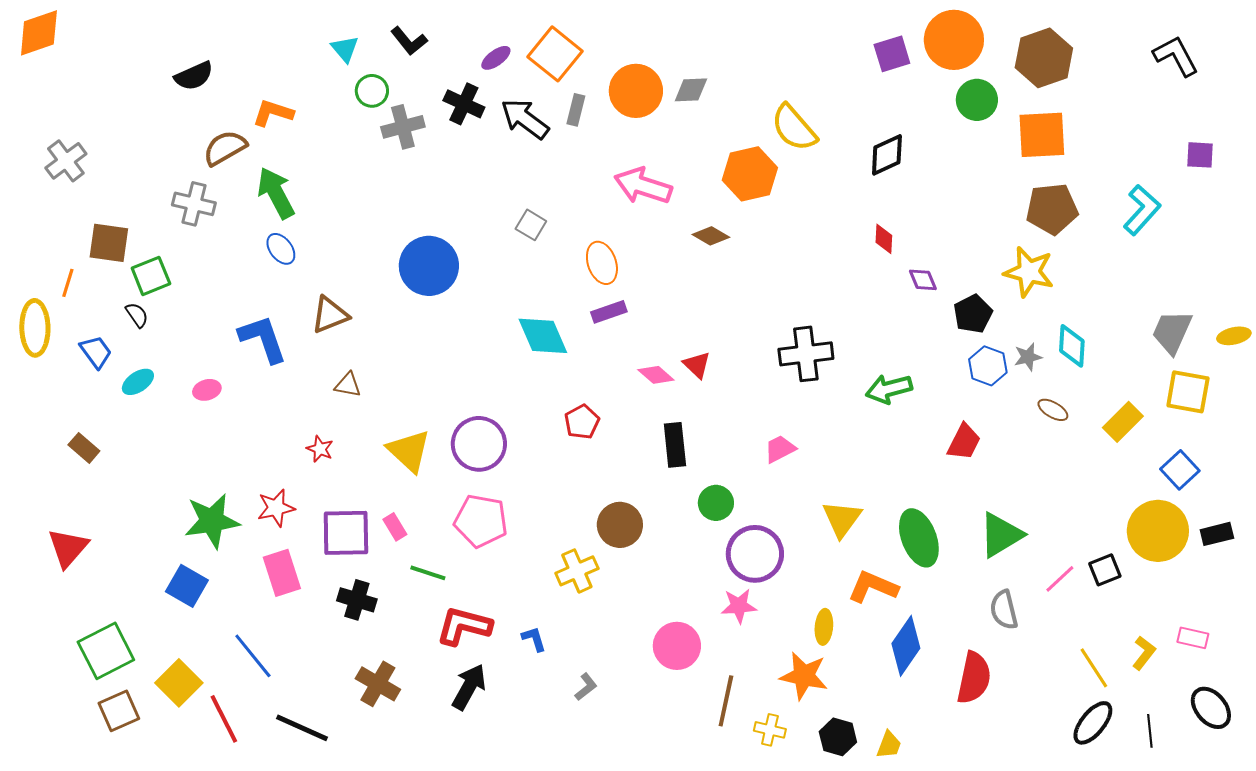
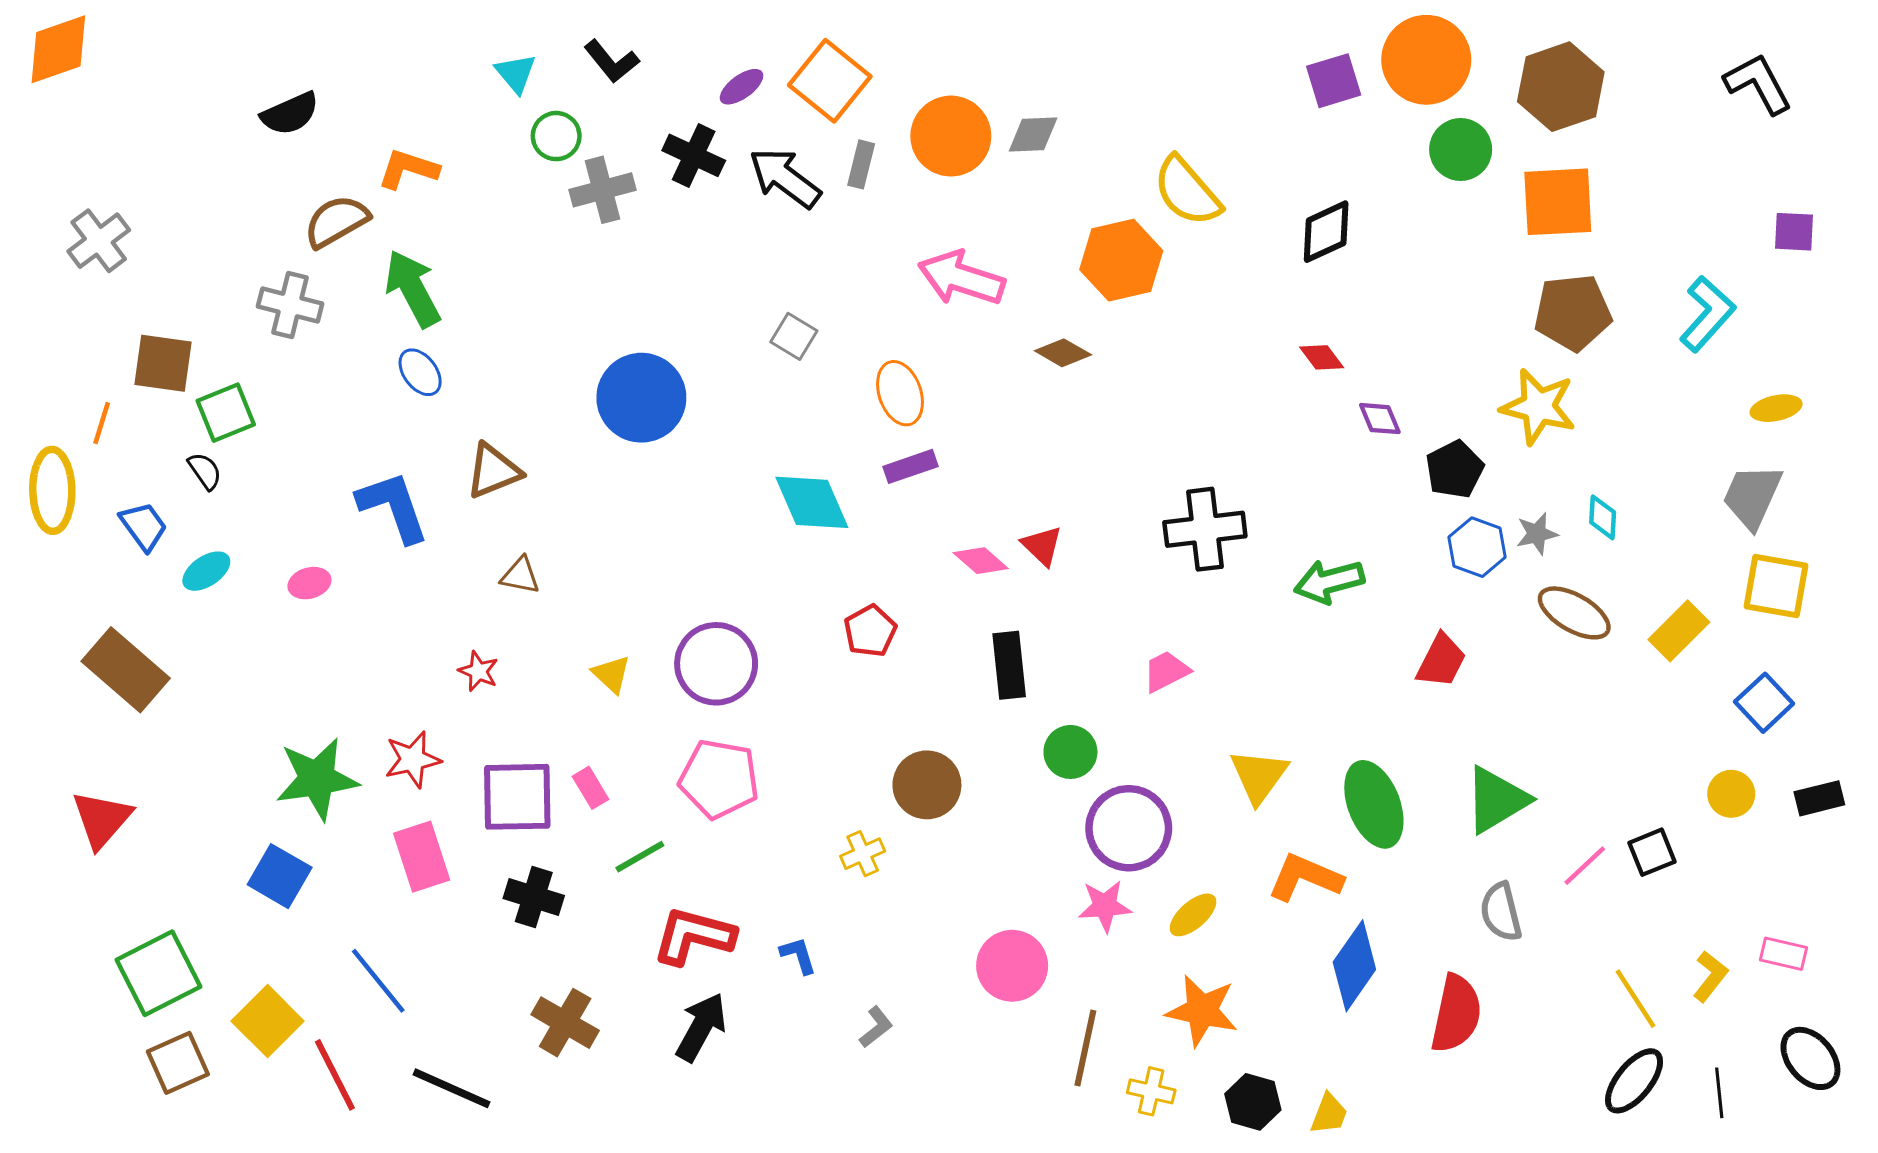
red diamond: (884, 239) -> (1322, 357), turned -40
yellow ellipse: (1234, 336) -> (1776, 408), moved
cyan diamond: (1072, 346) -> (1603, 517), size x0.7
brown ellipse: (1053, 410) -> (1574, 613), size x1.6
brown rectangle: (84, 448) -> (126, 670), size x1.8
yellow triangle: (409, 451) -> (611, 674), size x0.6
yellow circle: (1158, 531) -> (1731, 794), size x0.5
yellow cross: (577, 571) -> (863, 854), size x0.7
green line: (428, 573) -> (640, 857), turned -48
yellow ellipse: (824, 627) -> (1193, 915), moved, turned 44

